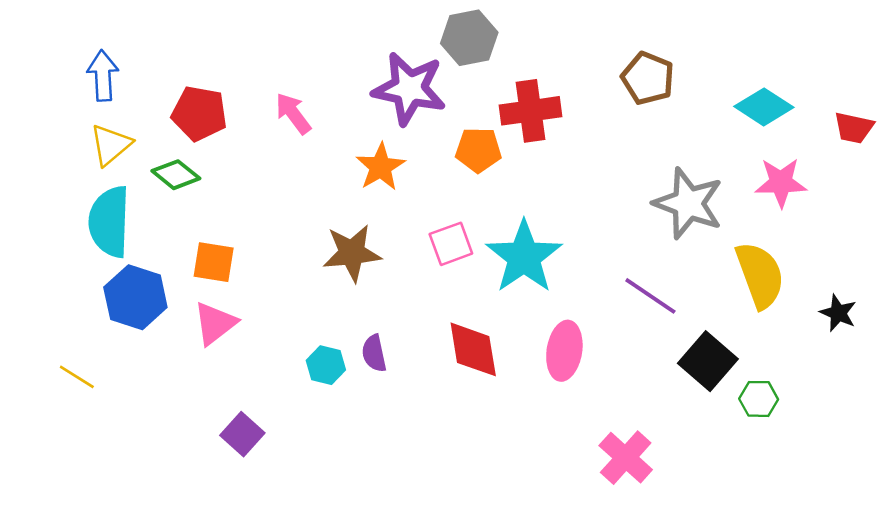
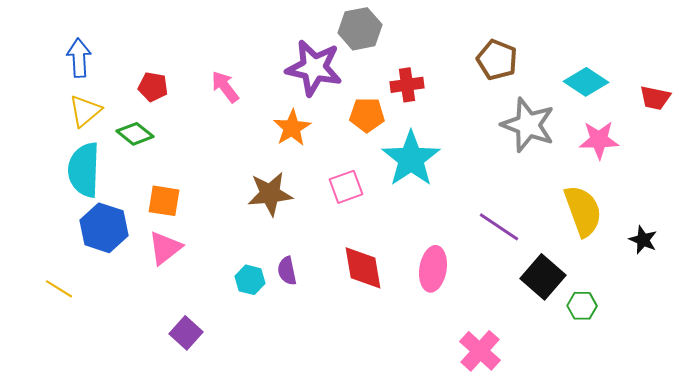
red cross: (531, 111) -> (407, 85), size x0.7
red pentagon: (199, 113) -> (153, 87), size x0.7
gray star: (688, 203) -> (528, 125), moved
cyan star: (524, 257) -> (411, 159), moved

